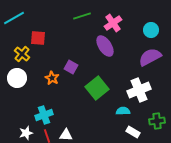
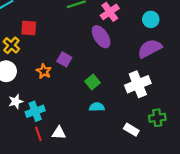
green square: (97, 88) -> (92, 82), size x0.6
cyan semicircle: (123, 111) -> (97, 107), moved
white star: (26, 133) -> (16, 102), moved

